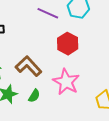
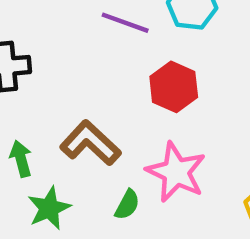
green semicircle: (34, 96) -> (127, 205), moved

